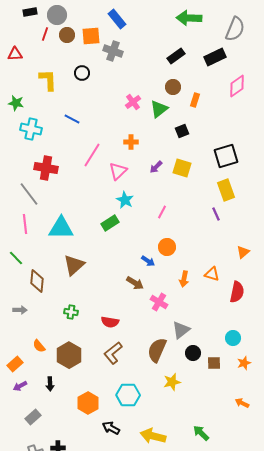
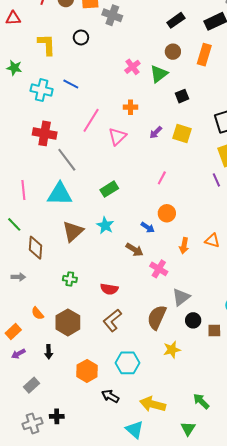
orange rectangle: (195, 100) -> (204, 55), moved, size x1.5
cyan cross: (31, 129) -> (42, 90), moved
gray line: (29, 194) -> (67, 160), moved
cyan star: (125, 200) -> (105, 225), moved

